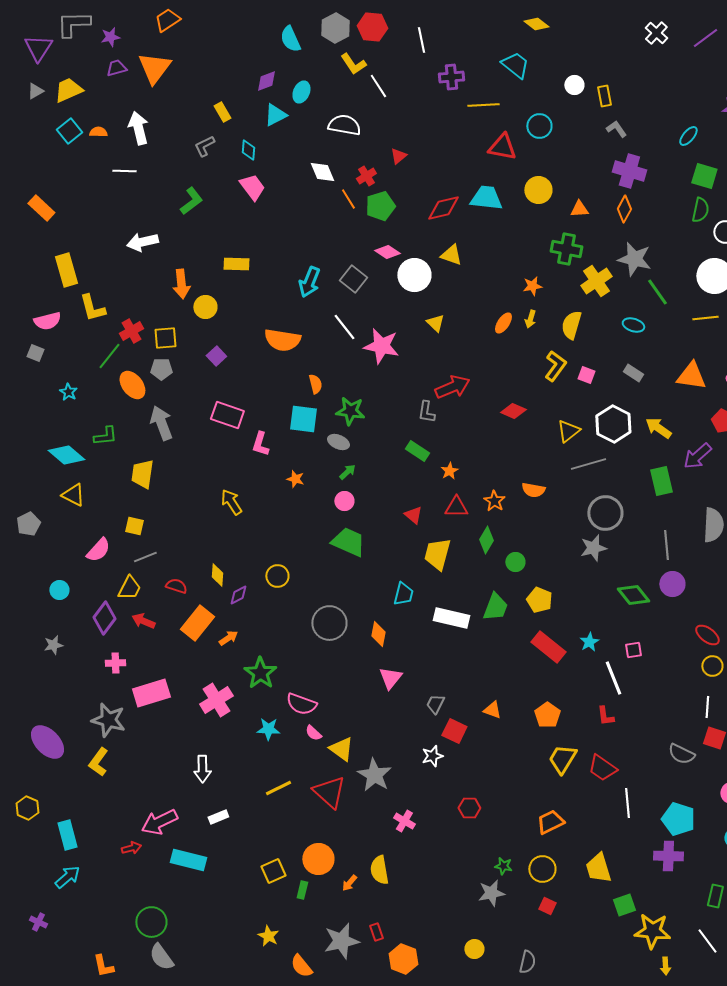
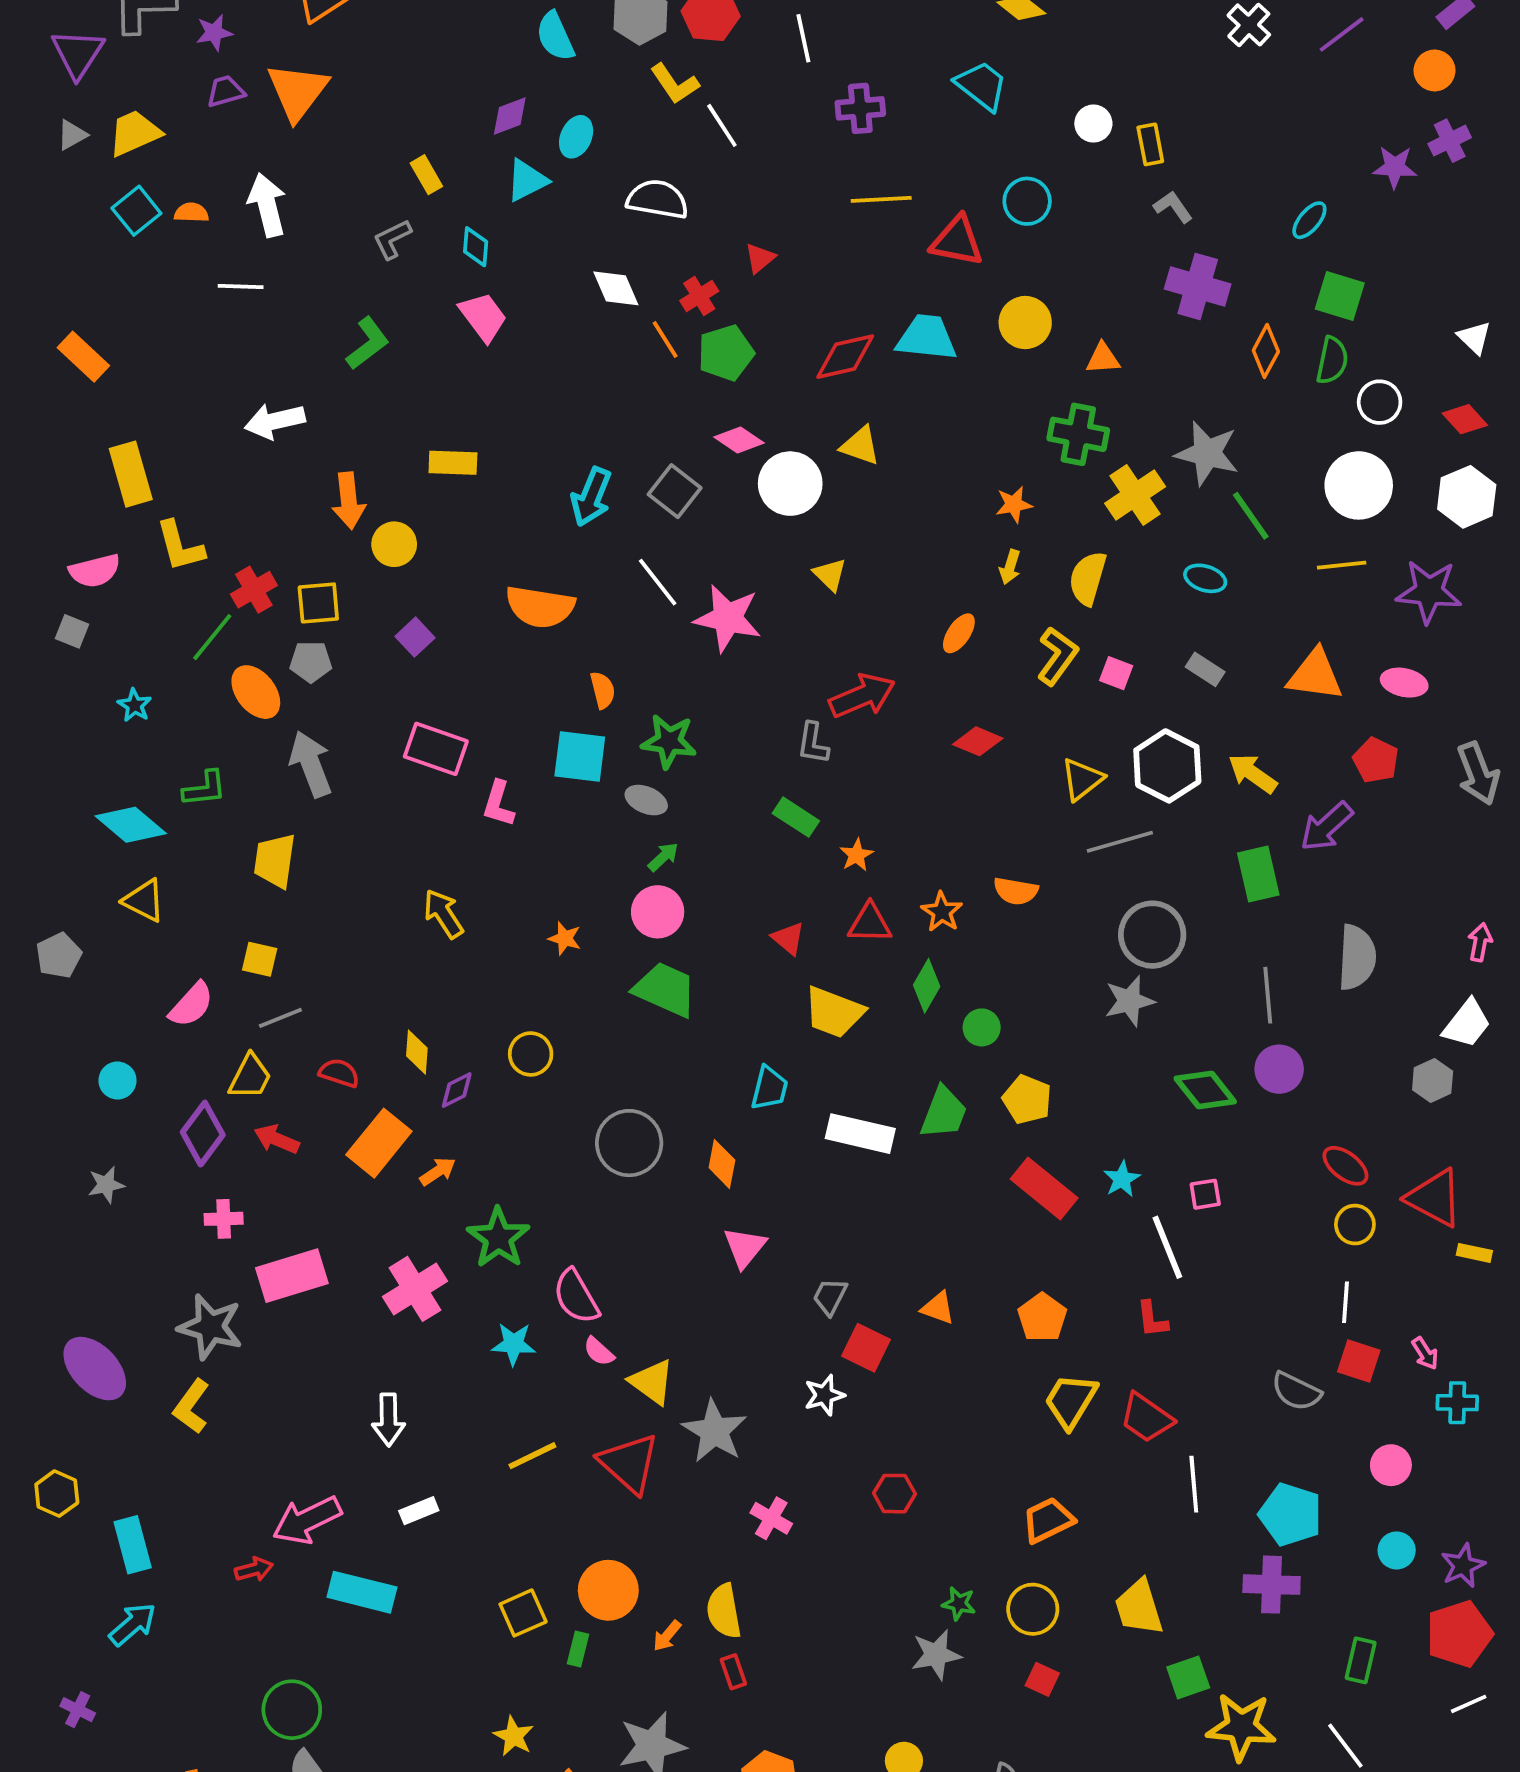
yellow line: (483, 105) -> (881, 199), moved
orange diamond: (624, 209) -> (1266, 351), moved
orange ellipse: (503, 323) -> (959, 633), moved
orange star: (295, 479) -> (565, 938), moved
pink circle: (344, 501) -> (658, 912), size x1.4
yellow trapezoid: (437, 554) -> (834, 1012), turned -84
pink semicircle: (301, 704) -> (576, 1297), turned 40
red rectangle: (376, 932) -> (733, 1672), moved

